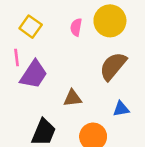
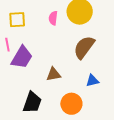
yellow square: (31, 27) -> (17, 20), turned -36

